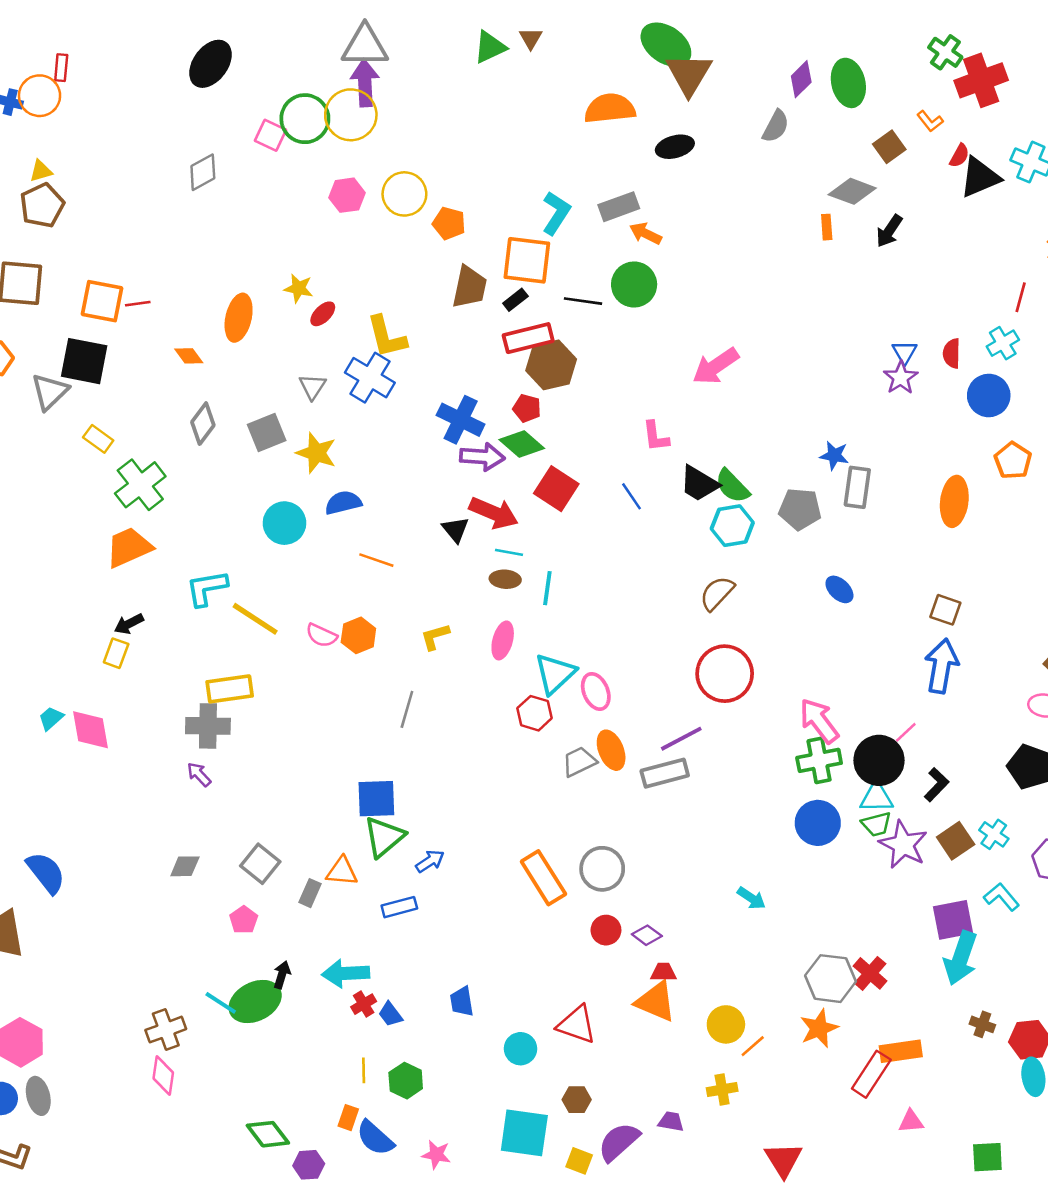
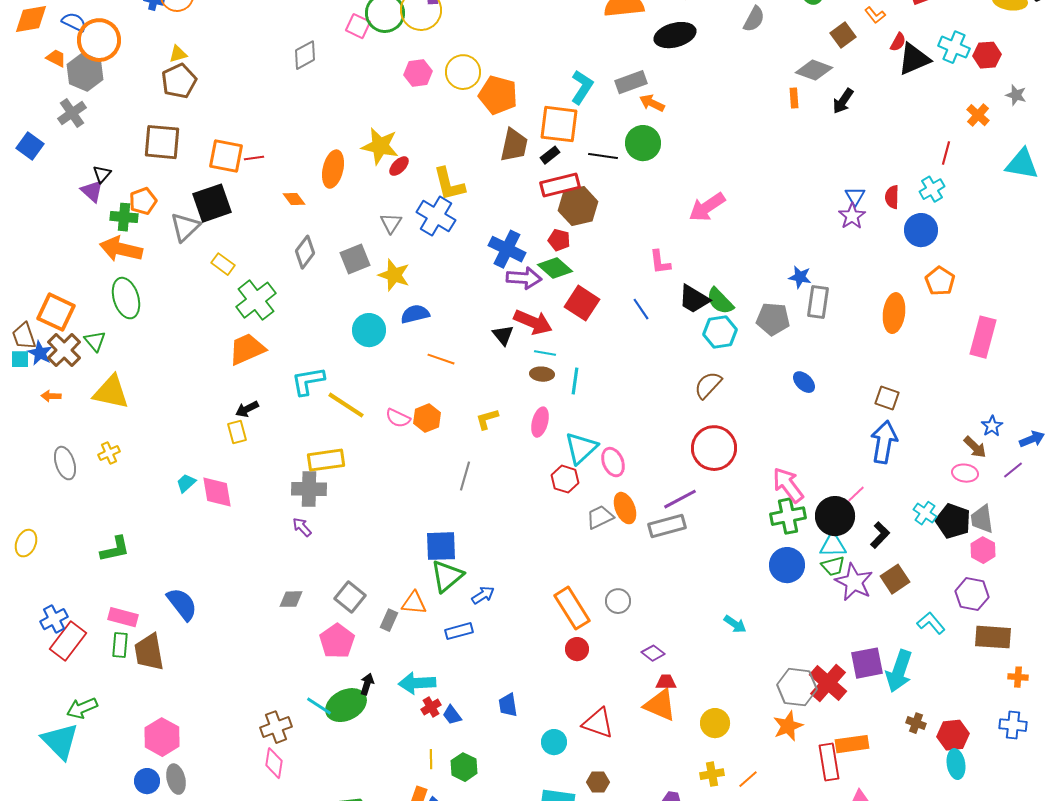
black ellipse: (675, 147) -> (675, 35), size x1.4
orange pentagon: (449, 223) -> (498, 95), size x1.5
yellow star: (299, 288) -> (380, 146), size x1.6
black square: (84, 361) -> (212, 203), turned -30
yellow rectangle: (116, 653) -> (237, 432), turned -35
cyan cross: (994, 834) -> (925, 513), moved
gray circle: (602, 869) -> (618, 601), size x0.7
pink pentagon: (244, 920) -> (337, 641), size x1.6
purple square: (953, 920) -> (867, 663), moved
red circle: (606, 930) -> (577, 649), moved
red cross: (870, 973) -> (828, 683), size x1.4
orange line: (753, 1046) -> (748, 779), moved
red rectangle: (871, 1074) -> (829, 762), turned -42

